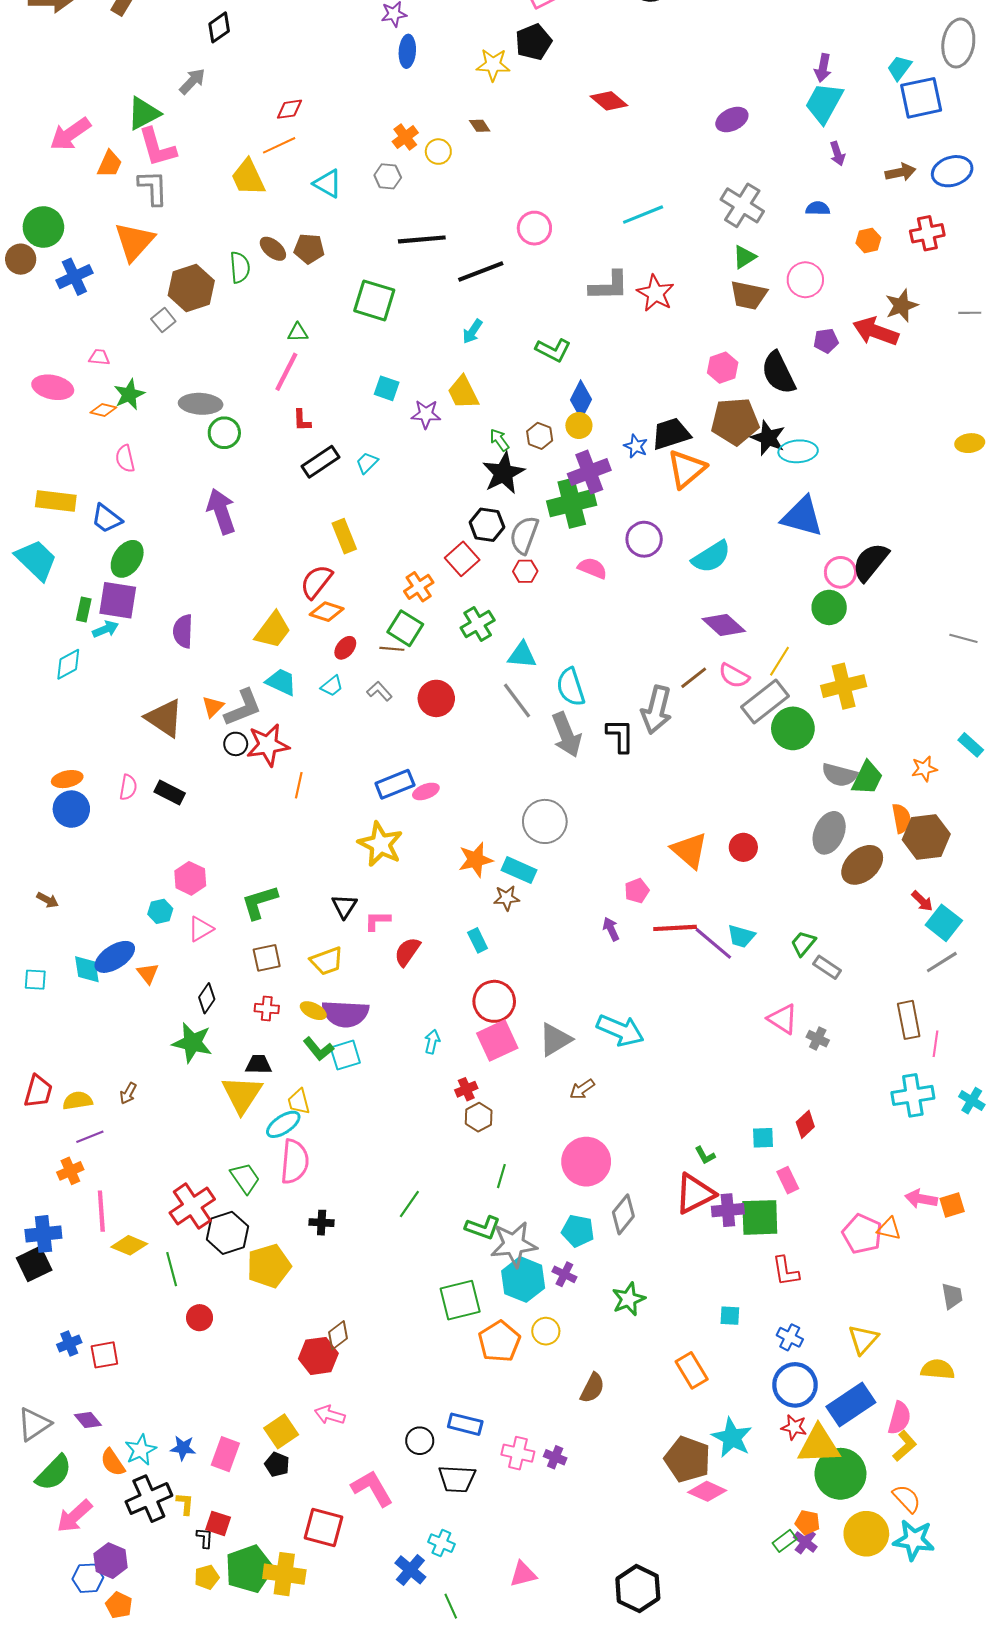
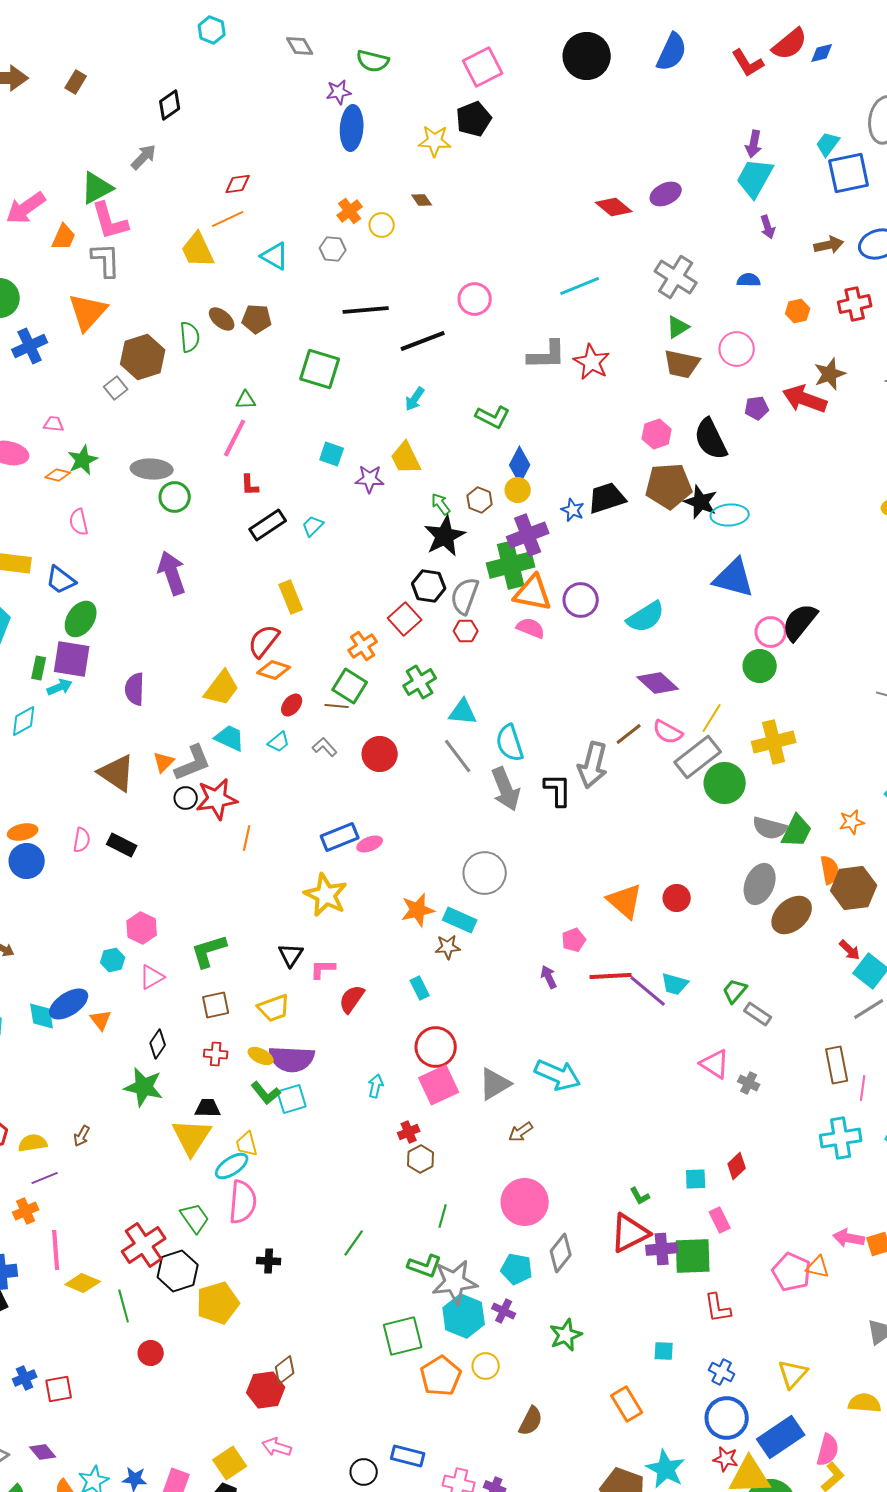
blue ellipse: (407, 51) -> (352, 128), size x1.4
red diamond: (609, 101) -> (614, 207), moved
orange triangle: (686, 469) -> (533, 593), moved, turned 51

